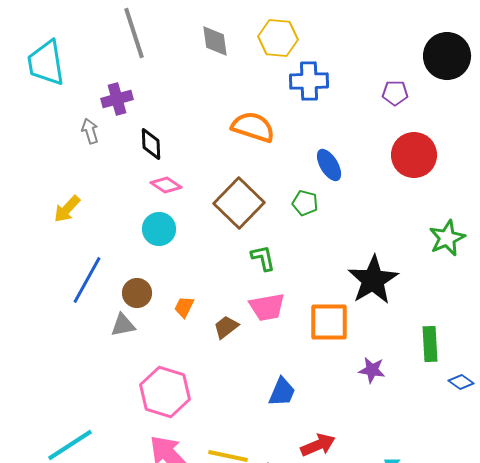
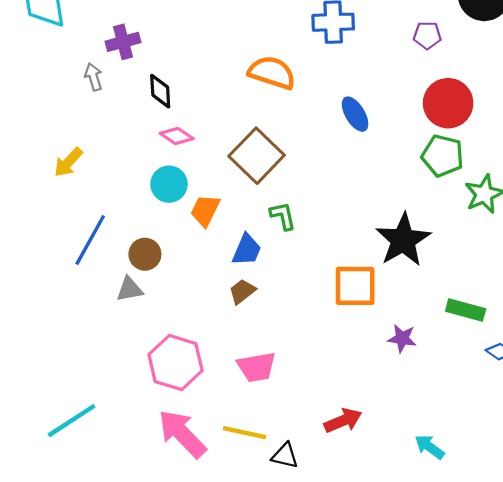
green pentagon: (305, 203) -> (443, 156), moved, size x1.5
orange trapezoid: (184, 307) -> (205, 210), moved, size x1.4
pink trapezoid: (267, 307) -> (257, 367), moved
green rectangle: (430, 344) -> (466, 310), turned -72
blue trapezoid: (282, 392) -> (247, 250), moved

